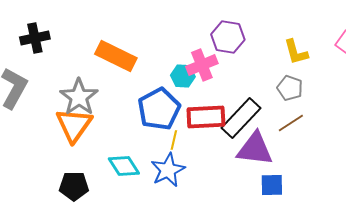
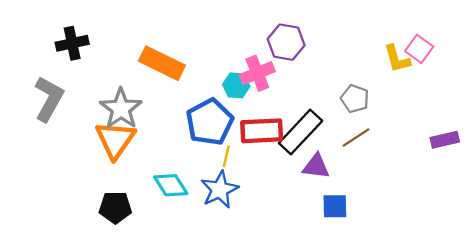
yellow L-shape: (296, 52) -> (397, 59), moved
purple triangle: (255, 149) -> (316, 166), size x0.7

